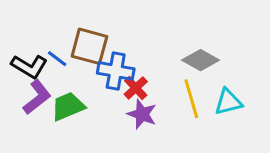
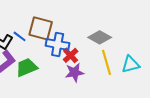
gray diamond: (201, 60) -> (100, 37), moved
purple star: (142, 114) -> (75, 72), turned -30

